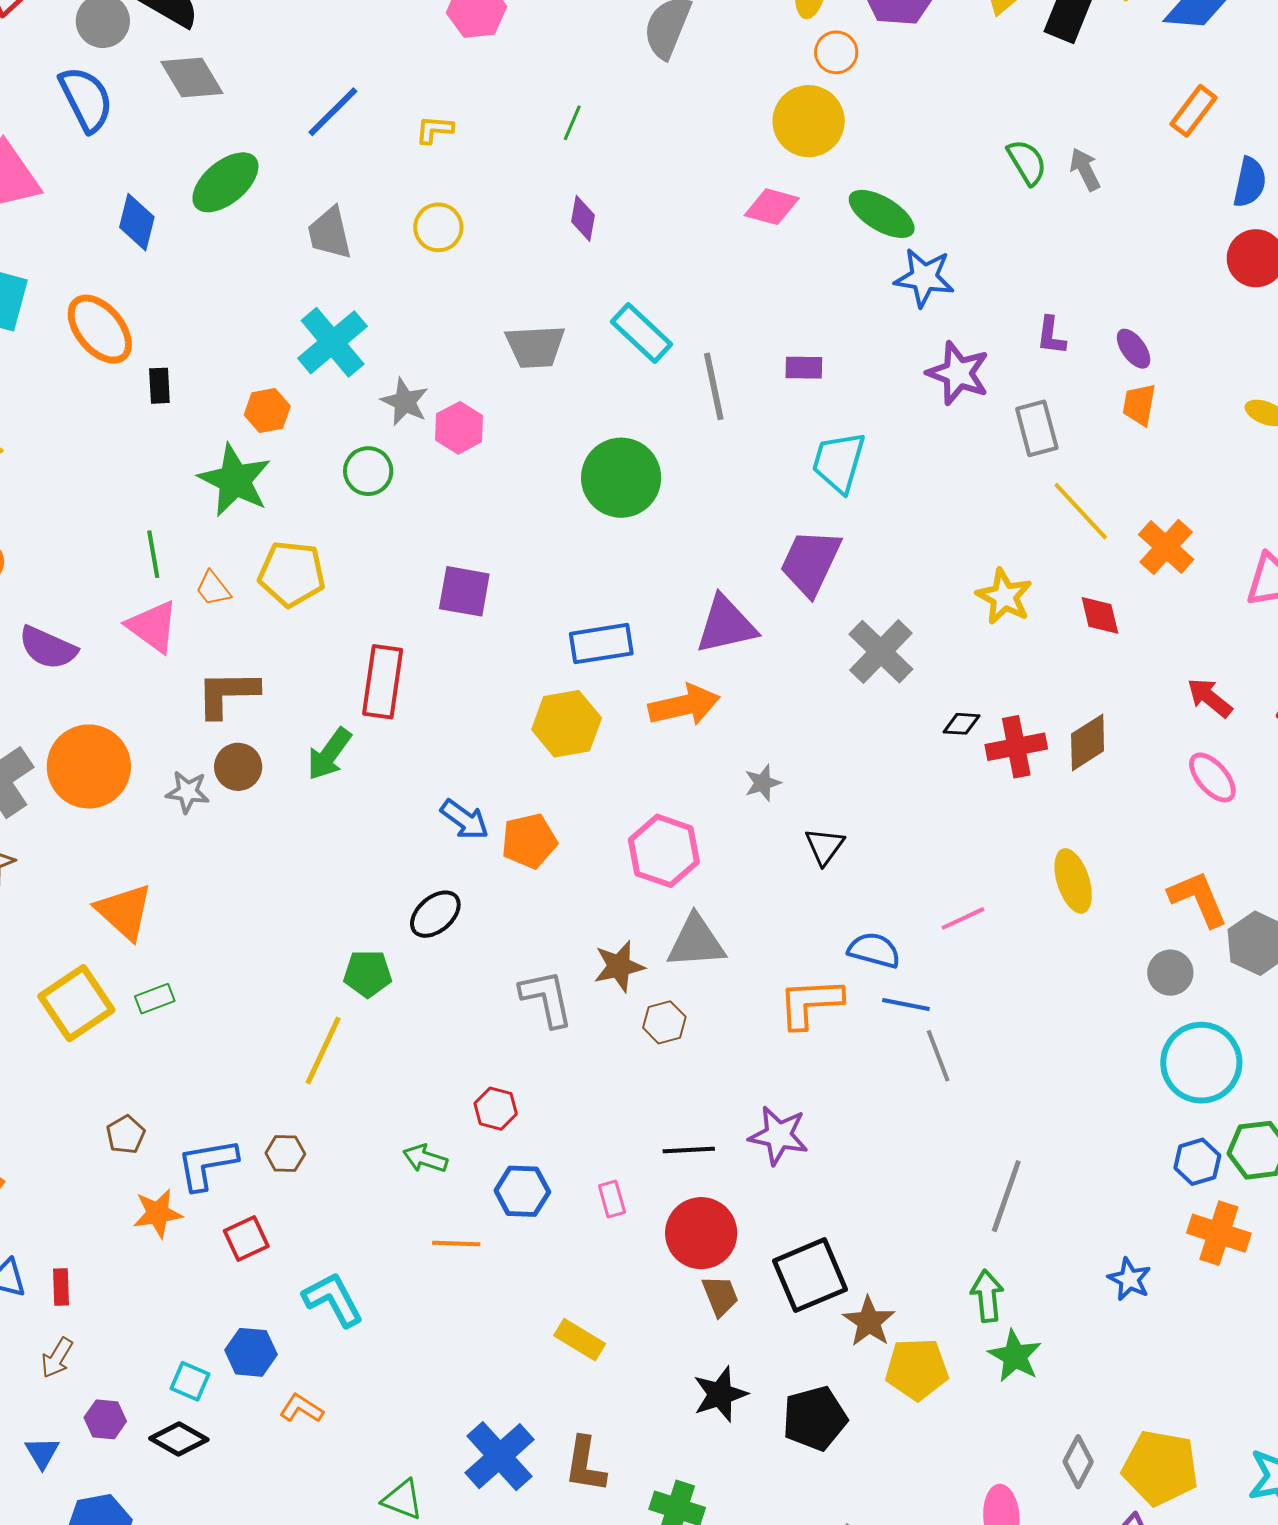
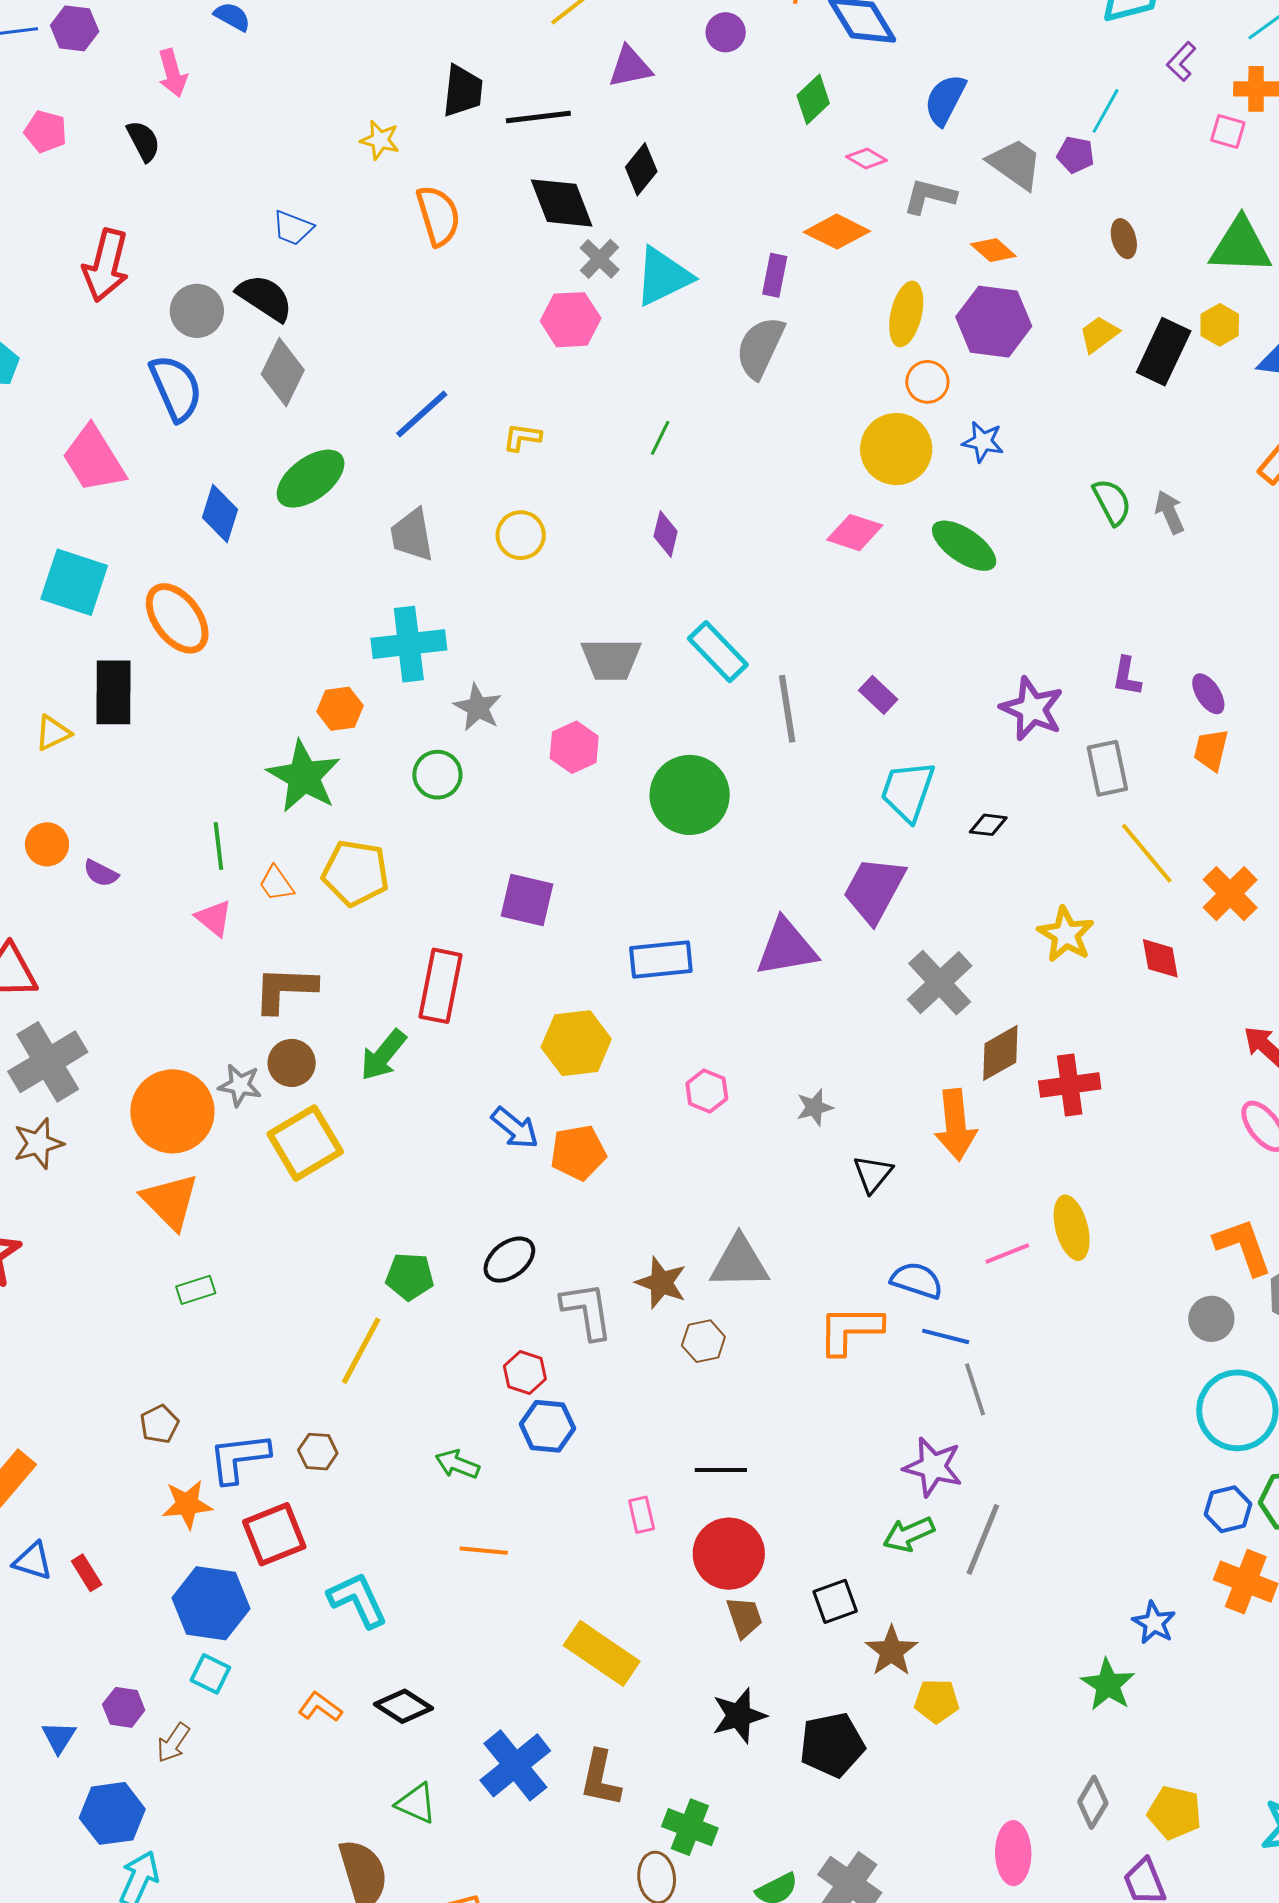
gray diamond: (192, 77) -> (283, 372), turned 54
blue star: (924, 278) -> (983, 442), moved, size x0.7
cyan cross: (333, 342) -> (409, 644), turned 30
purple rectangle: (804, 368) -> (878, 695), turned 39
black rectangle: (159, 386) -> (113, 692), moved, size x1.8
pink hexagon: (459, 428) -> (574, 747), moved
pink triangle: (153, 626) -> (214, 918), size x0.7
purple semicircle: (48, 648) -> (101, 873), moved, size x0.6
orange arrow: (684, 705) -> (956, 1125), moved, turned 94
yellow hexagon: (567, 724) -> (576, 1043), moved
black diamond: (961, 724) -> (988, 825), moved
brown diamond: (1088, 742) -> (1000, 1053), moved
orange circle: (89, 766) -> (172, 1111), moved
pink hexagon: (664, 851) -> (707, 1091), moved, size x0.6
yellow ellipse: (1073, 881) -> (1072, 1228), moved
black ellipse: (435, 914) -> (509, 1260), moved
brown star: (619, 966) -> (661, 1283), turned 30
yellow square: (76, 1003) -> (305, 1143), moved
red hexagon: (496, 1109) -> (525, 1373), moved
purple star: (779, 1135) -> (933, 1467), moved
blue hexagon: (522, 1191) -> (547, 1426), moved
gray line: (1006, 1196) -> (983, 1539), moved
red square: (246, 1238) -> (274, 1534), size x1.4
black square: (810, 1275) -> (835, 1601), size x0.6
red rectangle: (61, 1287) -> (87, 1573), turned -33
green arrow: (987, 1296) -> (909, 1534), moved, turned -111
yellow rectangle: (580, 1340) -> (602, 1653), size x1.5
blue hexagon: (251, 1352) -> (211, 1603), moved, size x1.5
green star: (1015, 1356) -> (1108, 1685), moved
brown arrow: (57, 1358) -> (173, 1743), moved
yellow pentagon: (917, 1369) -> (937, 1701), size x0.7
black diamond: (179, 1439) -> (404, 1706), moved
yellow pentagon: (1160, 1468) -> (1175, 1813), size x0.7

